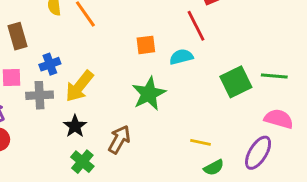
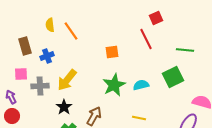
cyan semicircle: (181, 57) -> (141, 85), moved
blue cross: (50, 64) -> (47, 56), moved
green line: (274, 76) -> (185, 50), moved
yellow line: (200, 142) -> (139, 118), moved

